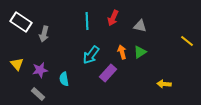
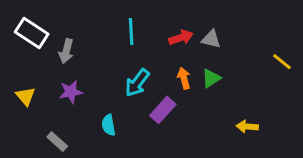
red arrow: (113, 18) -> (181, 38), moved, turned -133
purple star: (40, 70) -> (71, 92), moved
cyan semicircle: (64, 79) -> (109, 125), moved

